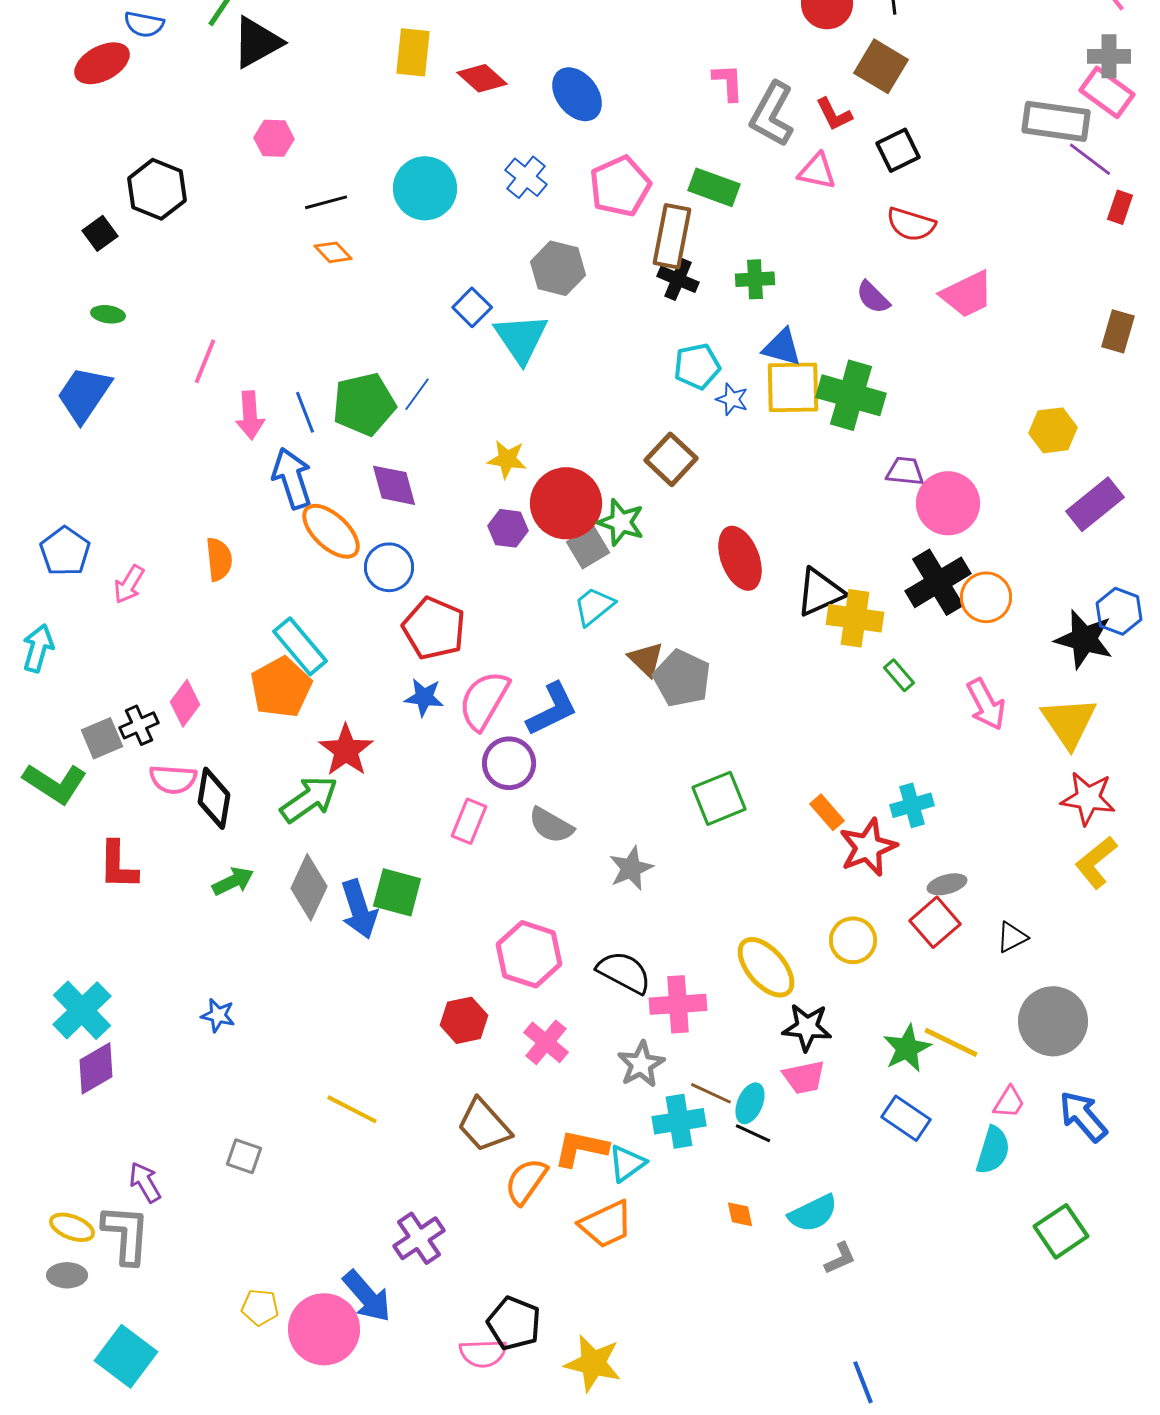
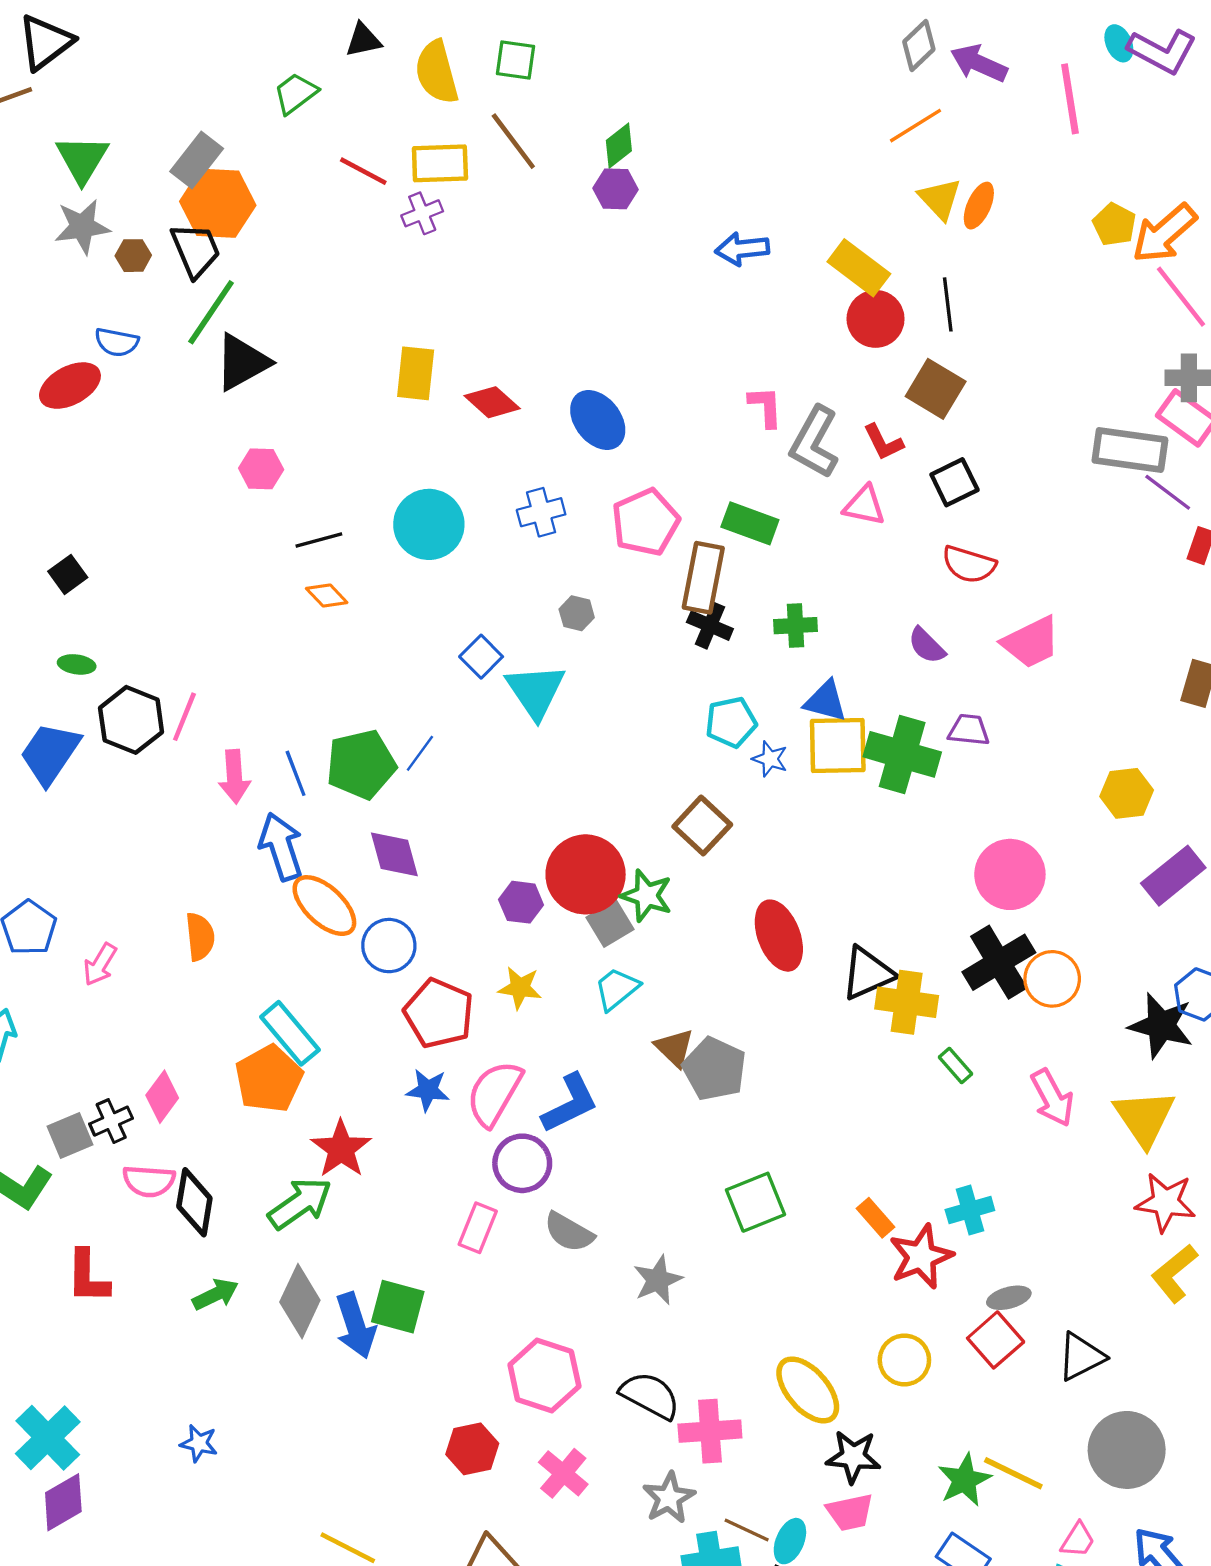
blue cross: (526, 177) -> (541, 512), turned 36
black hexagon: (157, 189) -> (131, 720), moved
gray hexagon: (558, 268) -> (577, 613), size x0.6
yellow star: (507, 459) -> (520, 988), moved
purple trapezoid: (905, 471) -> (969, 730), moved
black triangle: (1012, 937) -> (1081, 1357), size x1.4

